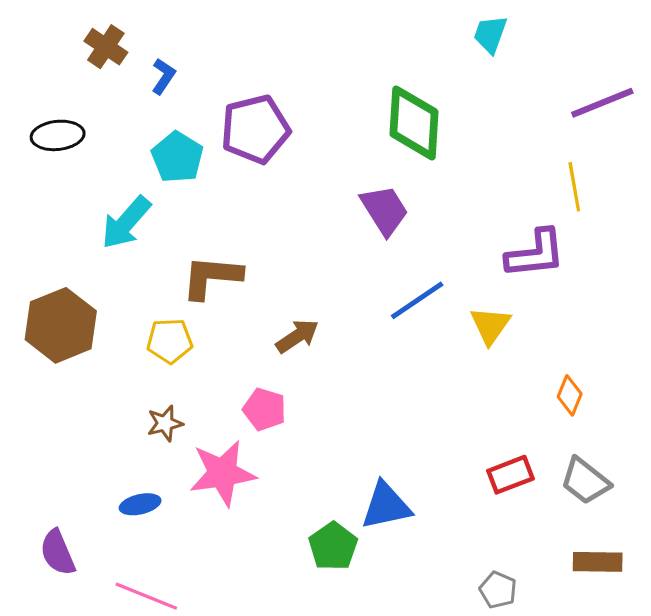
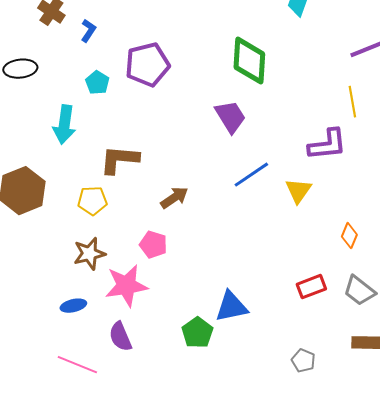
cyan pentagon: (177, 157) -> (97, 83), size x0.7
cyan arrow: (126, 223) -> (64, 125), turned -33
brown star: (165, 423) -> (89, 254), size x1.4
purple semicircle: (58, 553) -> (120, 337), moved

